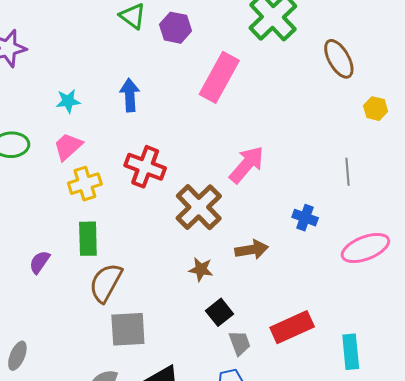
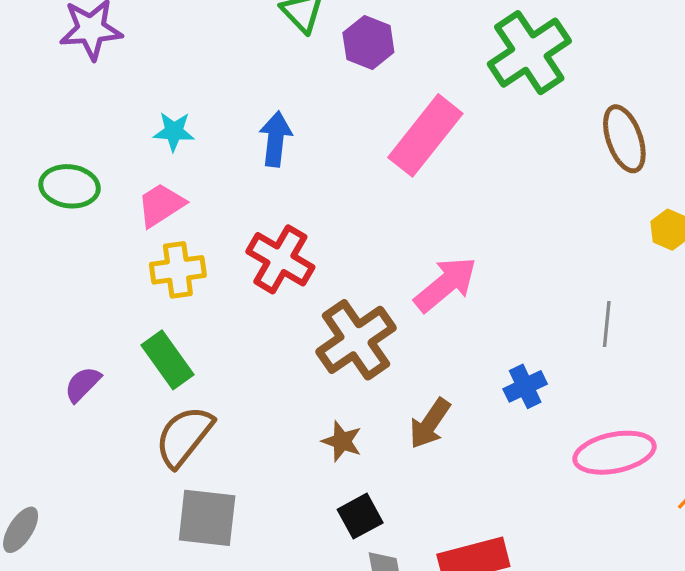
blue cross: (305, 218) -> (525, 386), turned 35
green rectangle: (88, 239) -> (168, 360), turned -44
brown arrow: (252, 250) -> (430, 424), turned 124

